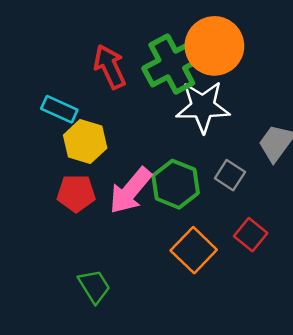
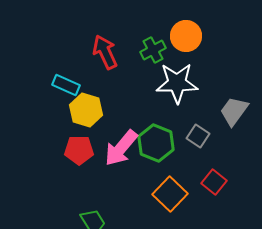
orange circle: (214, 46) -> (186, 36), size x0.7
green cross: (172, 64) -> (153, 50), size x0.6

